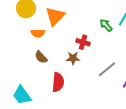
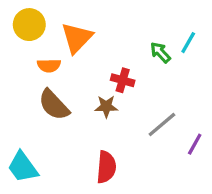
brown semicircle: (41, 57) -> (54, 105), size x1.5
red semicircle: (58, 82) -> (106, 167), moved

